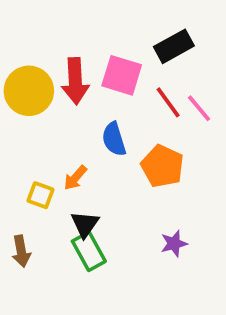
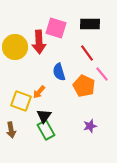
black rectangle: (174, 46) -> (90, 24), turned 30
pink square: (122, 75) -> (56, 28), moved
pink line: (199, 108) -> (102, 74), moved
yellow square: (40, 195) -> (21, 101), size x1.5

